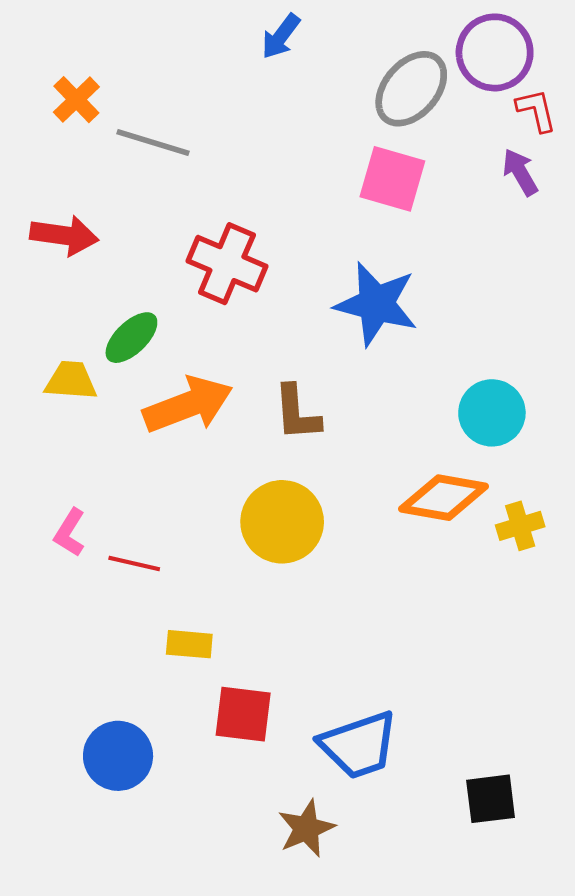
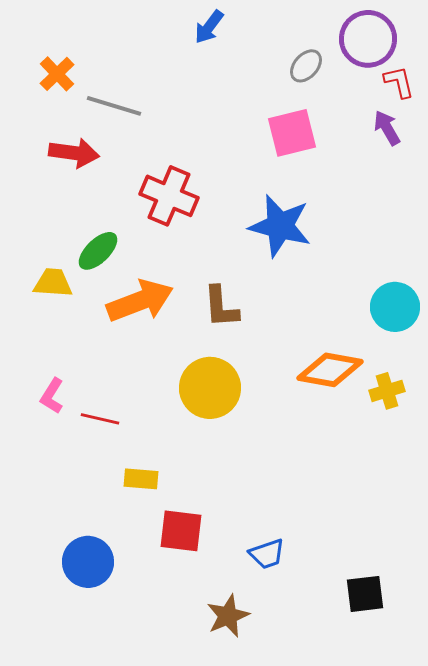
gray ellipse: (411, 89) -> (306, 66), size x0.6
pink square: (392, 179) -> (292, 133), turned -30
red arrow: (64, 235) -> (74, 153), moved
cyan circle: (492, 413) -> (395, 307), moved
blue trapezoid: (359, 745) -> (267, 554), size x0.6

